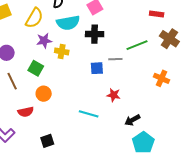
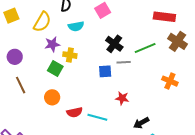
red rectangle: (157, 14) -> (164, 17), size x1.5
cyan semicircle: (68, 23) -> (76, 26), size x0.7
black cross: (95, 34) -> (114, 44), moved, turned 36
green square: (36, 68) -> (55, 68), moved
red semicircle: (26, 112) -> (75, 112), moved

